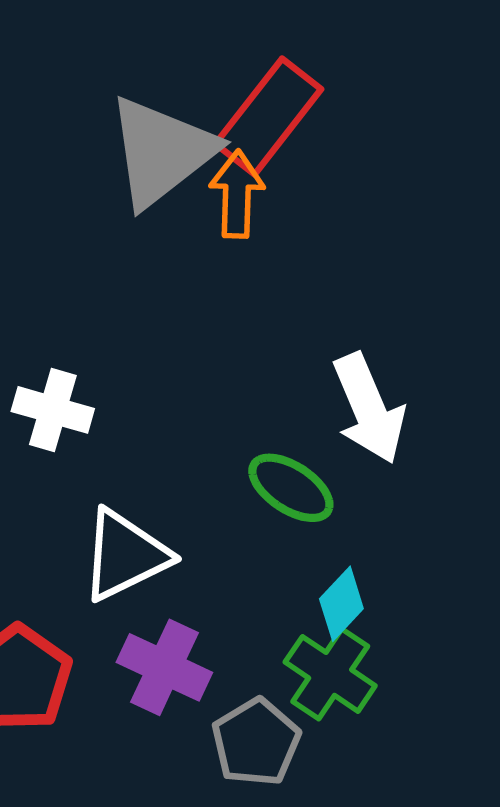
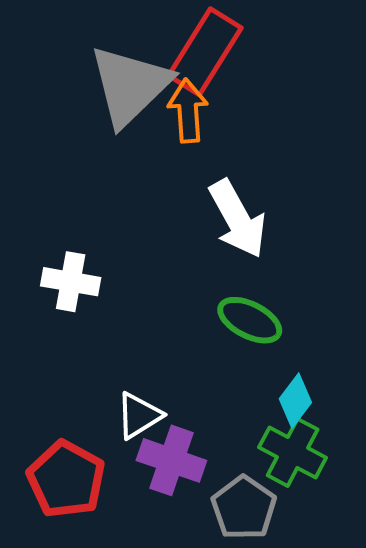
white arrow: (369, 409) -> (238, 219), moved
white triangle: (125, 555) -> (139, 416), moved, size x0.7

